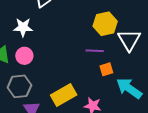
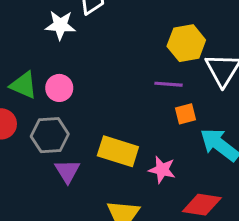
white star: (23, 27) -> (60, 25), moved
yellow rectangle: (64, 95) -> (118, 151), turned 45

